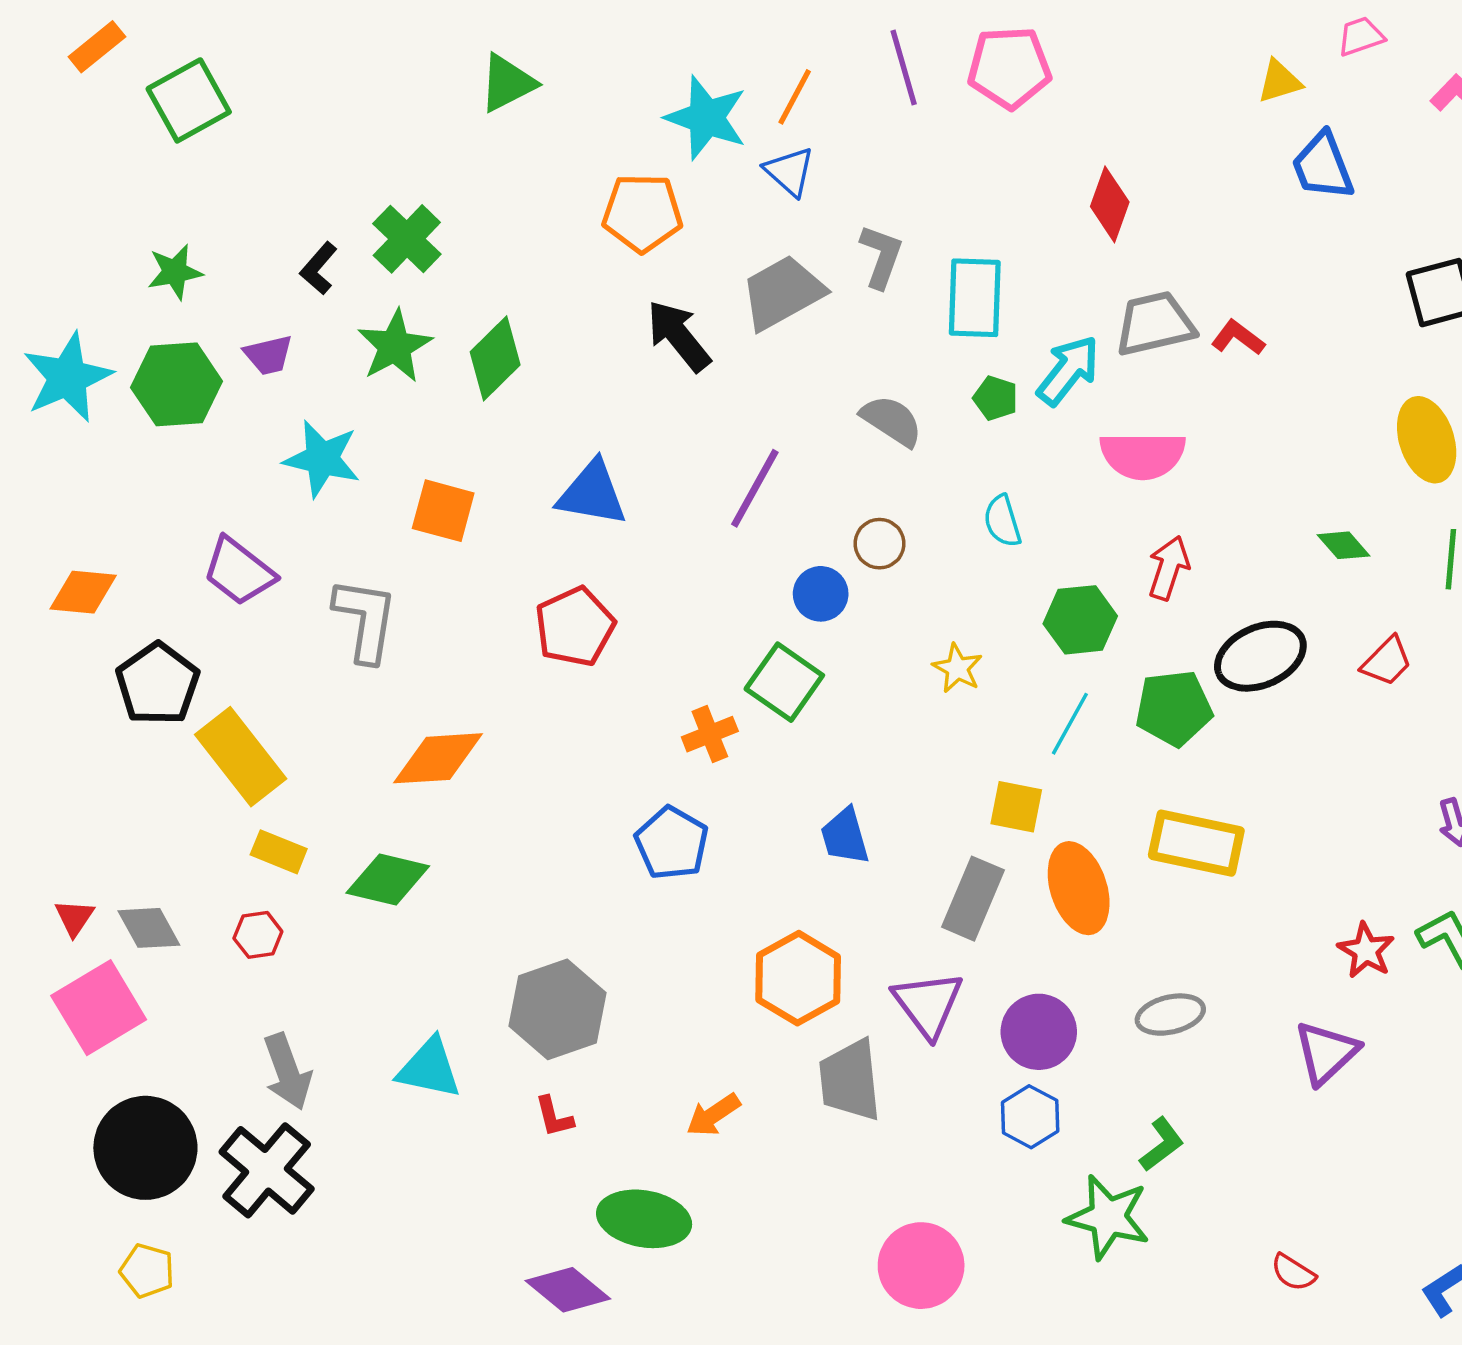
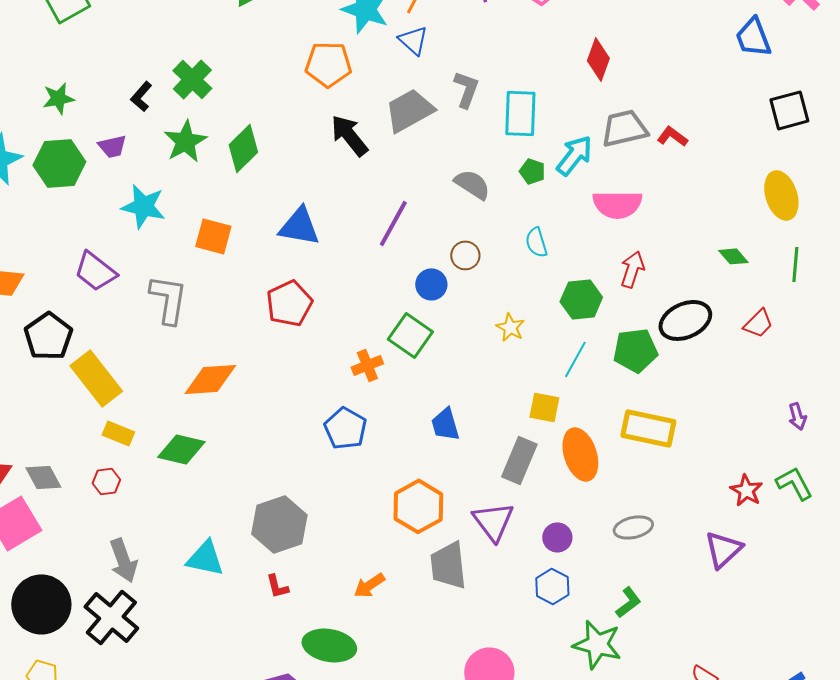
blue trapezoid: (1323, 166) -> (753, 37), moved
purple circle: (1039, 1032) -> (557, 537), size x0.7

